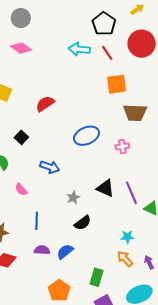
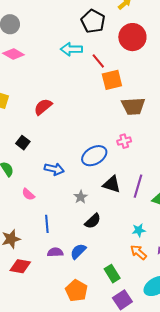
red line: (107, 53) -> (98, 61), moved
blue ellipse: (86, 136) -> (94, 156), moved
purple line: (131, 193) -> (138, 186), turned 45
green rectangle: (97, 277) -> (112, 274), turned -42

